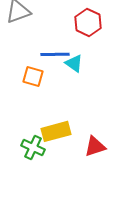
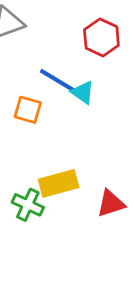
blue line: (55, 54) -> (57, 80), turned 32

